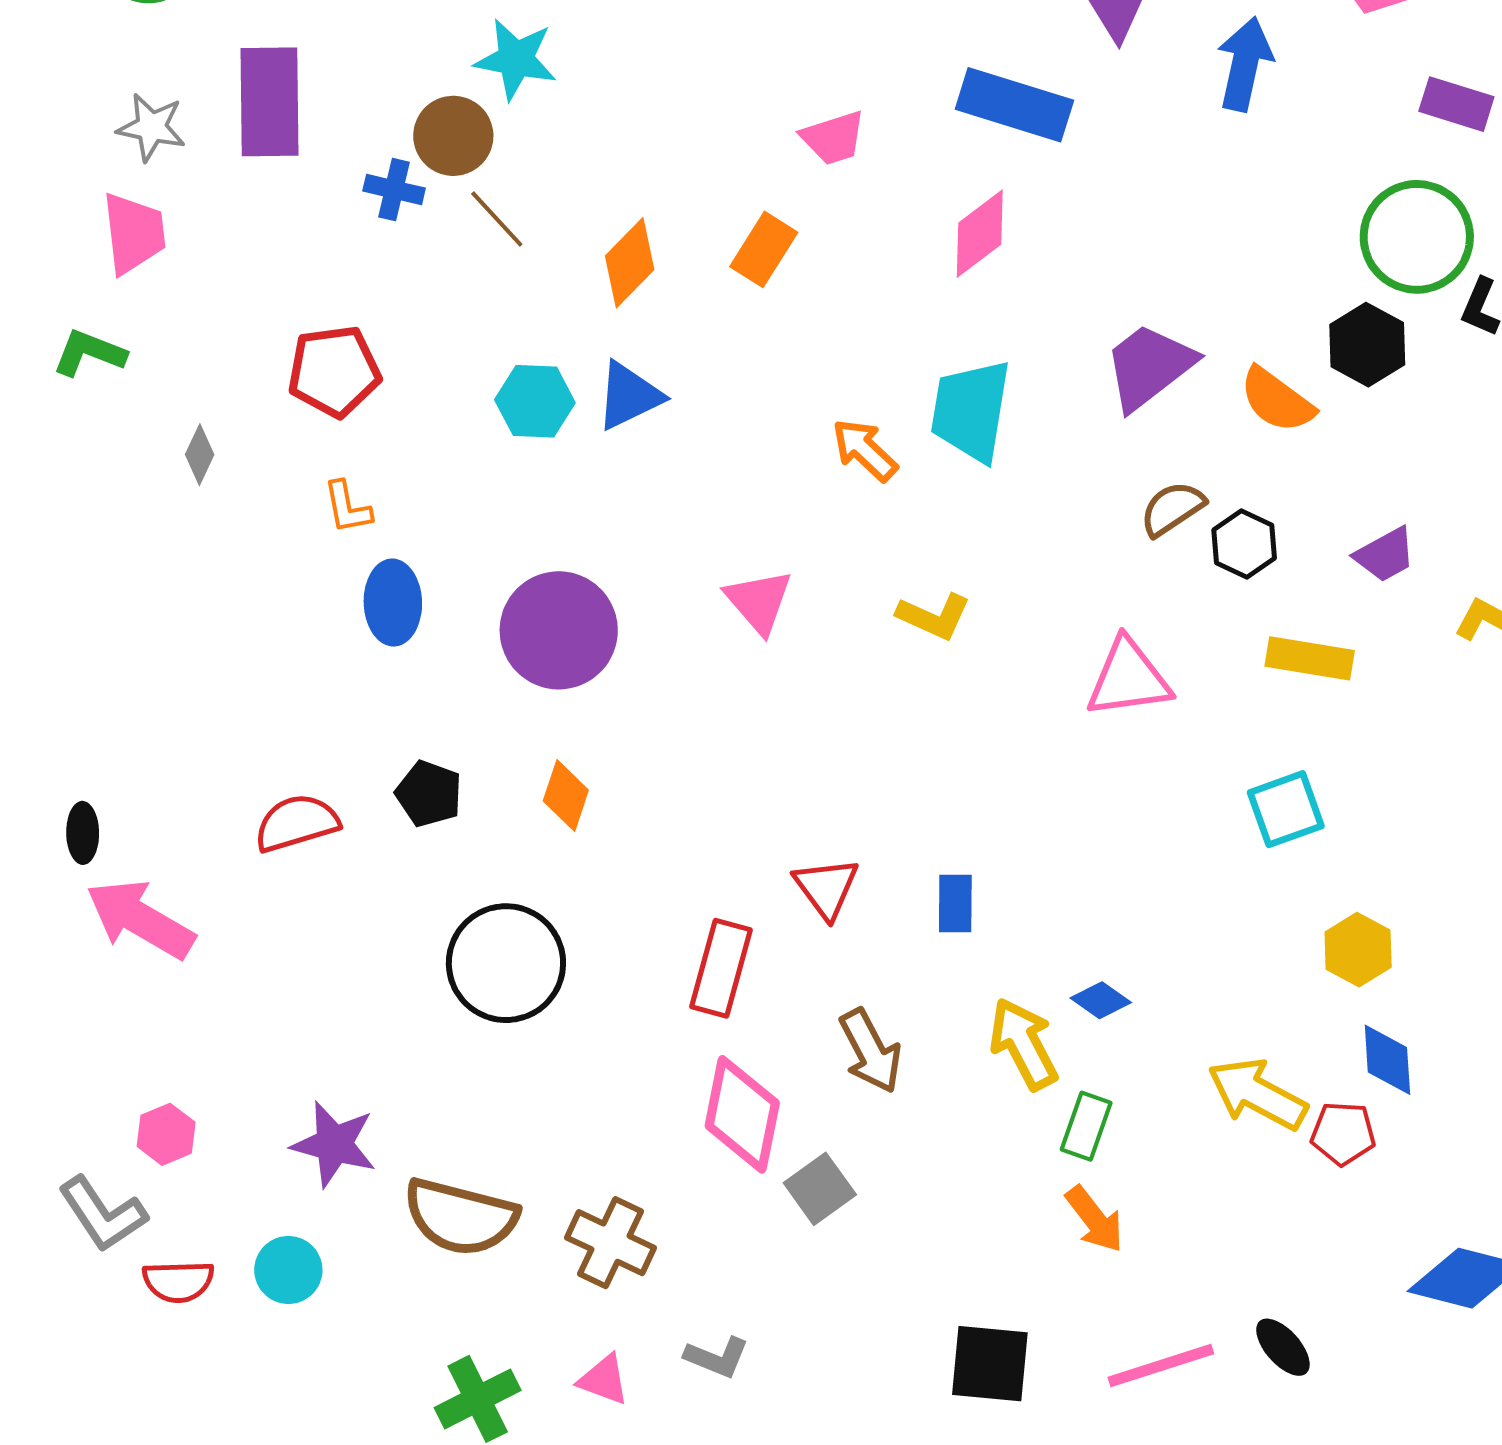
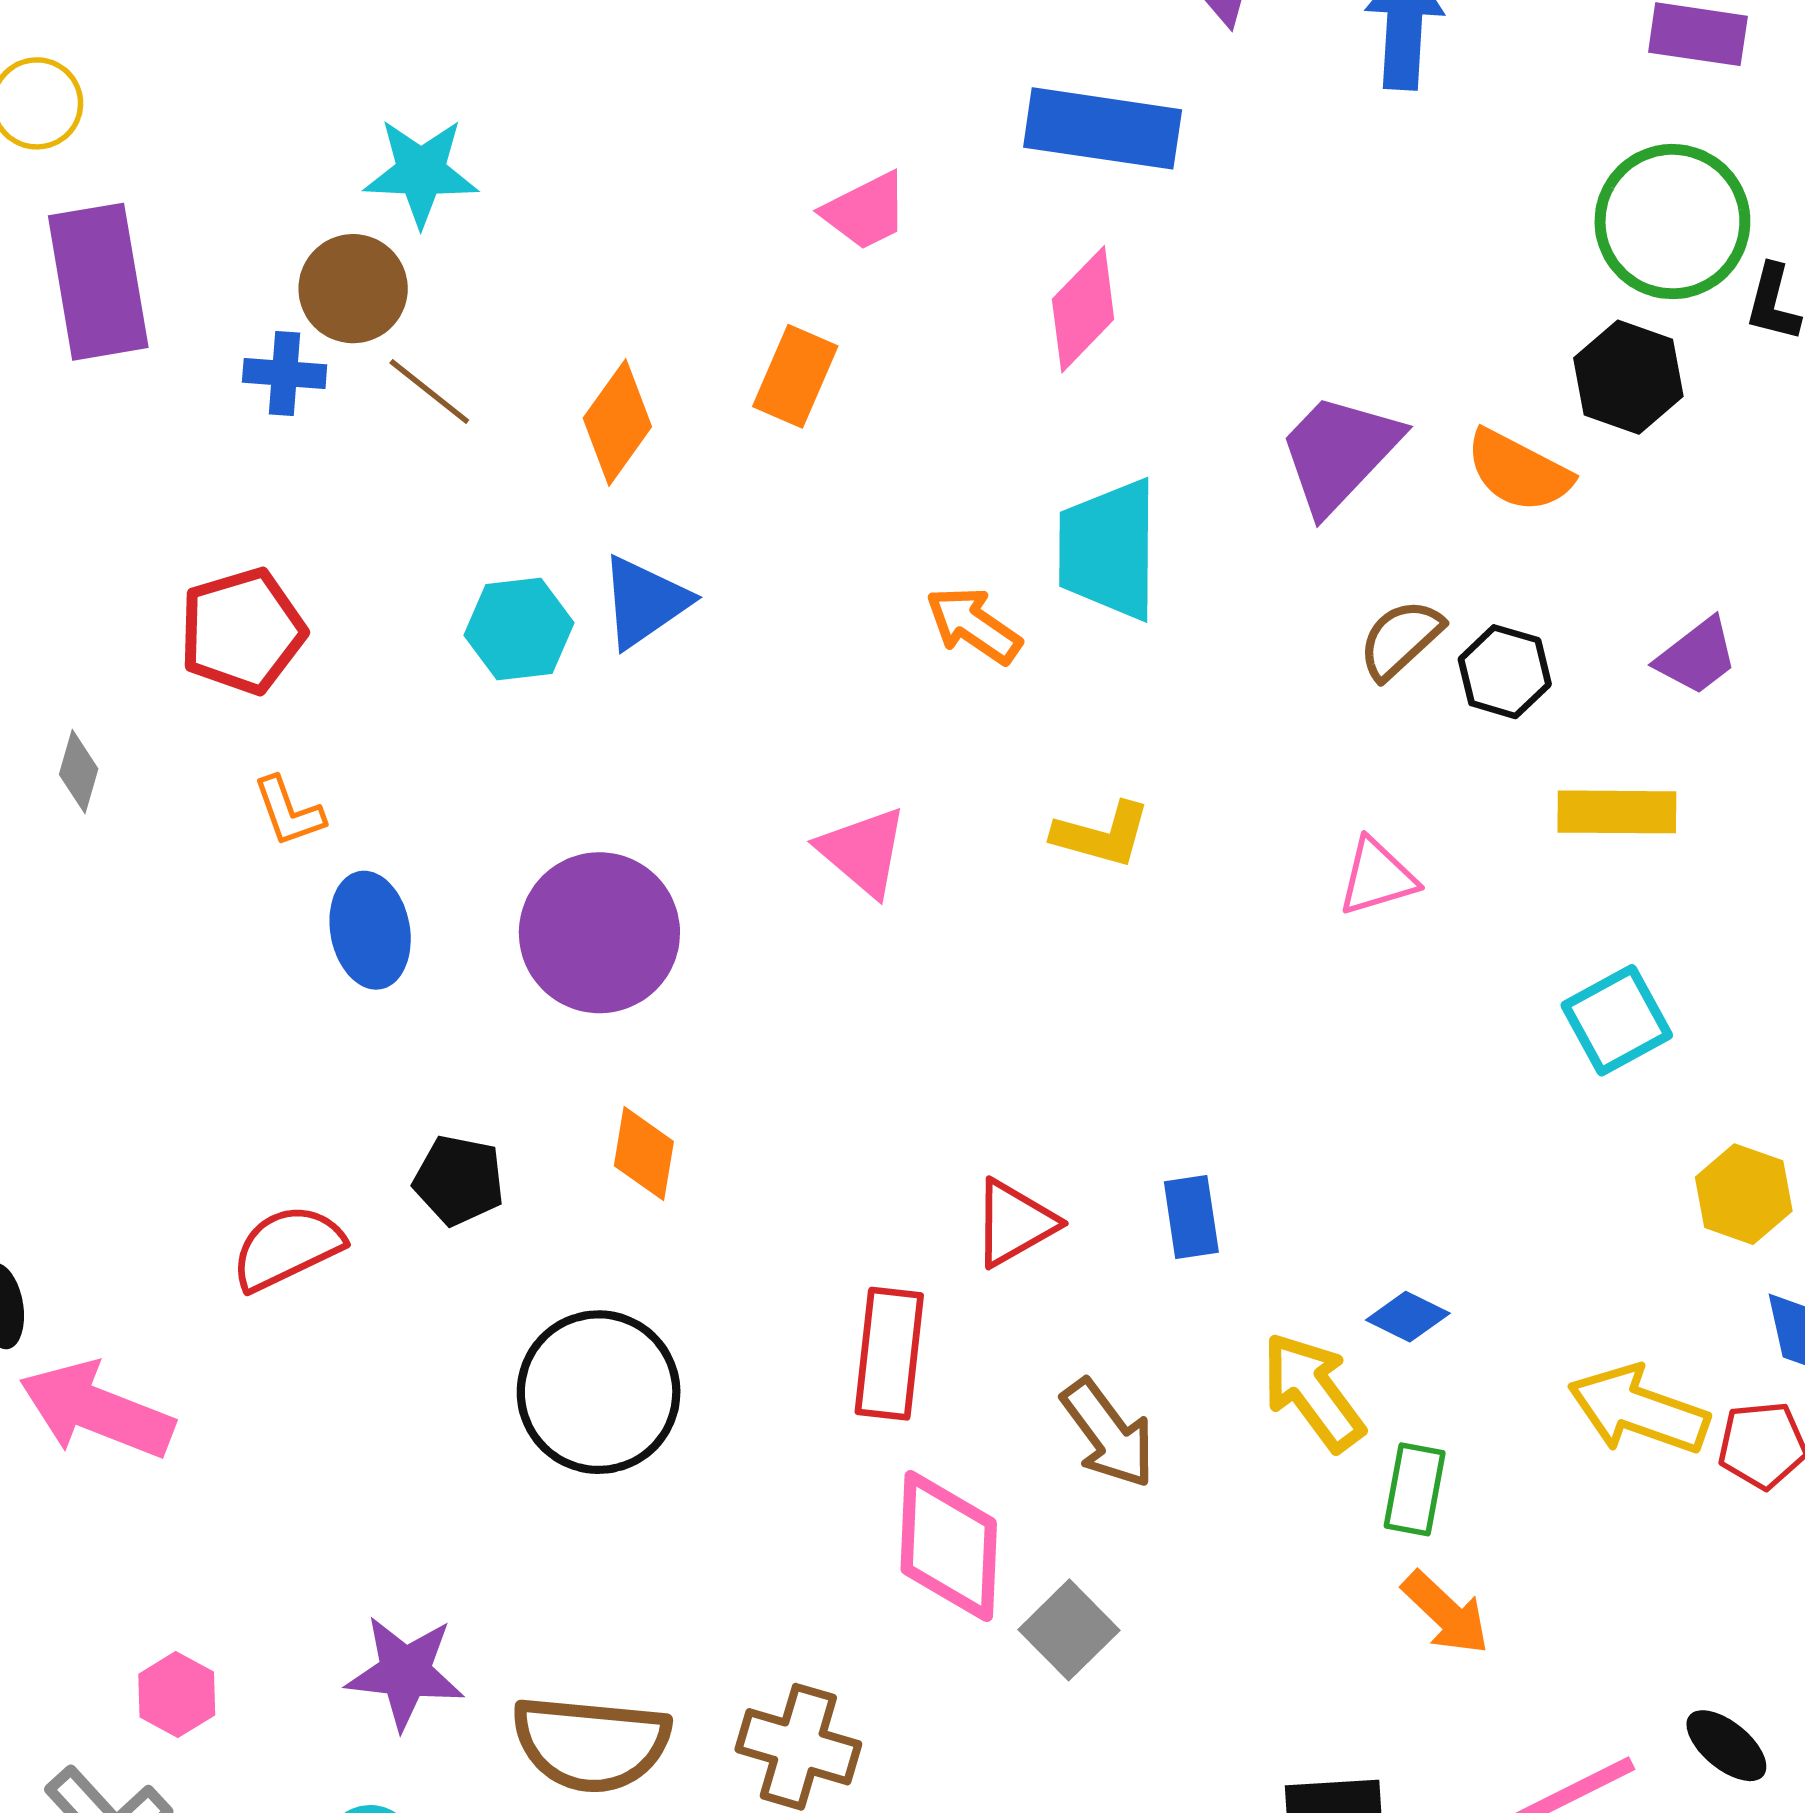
pink triangle: (1128, 678) -> (1377, 877), size x0.7
red triangle: (826, 888) -> (1014, 1223), turned 46

